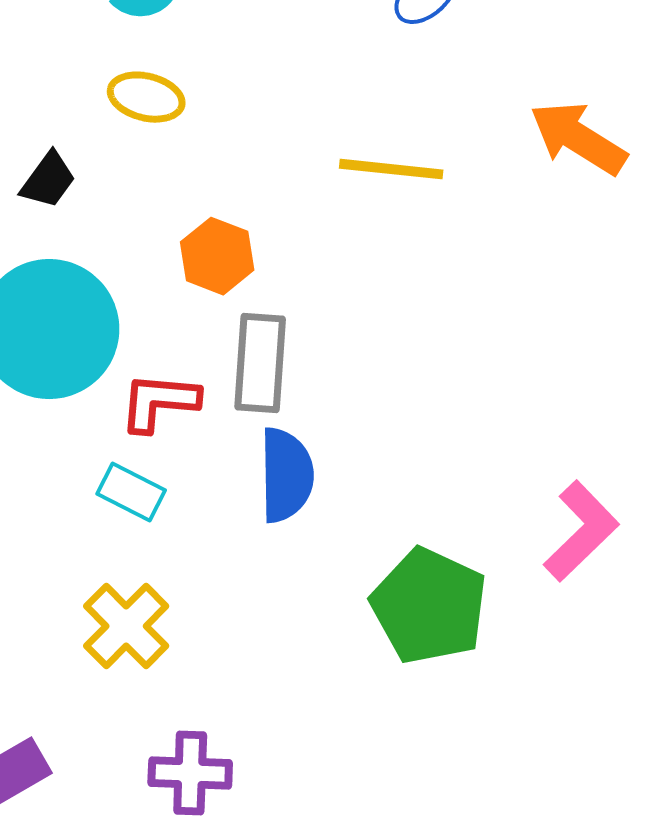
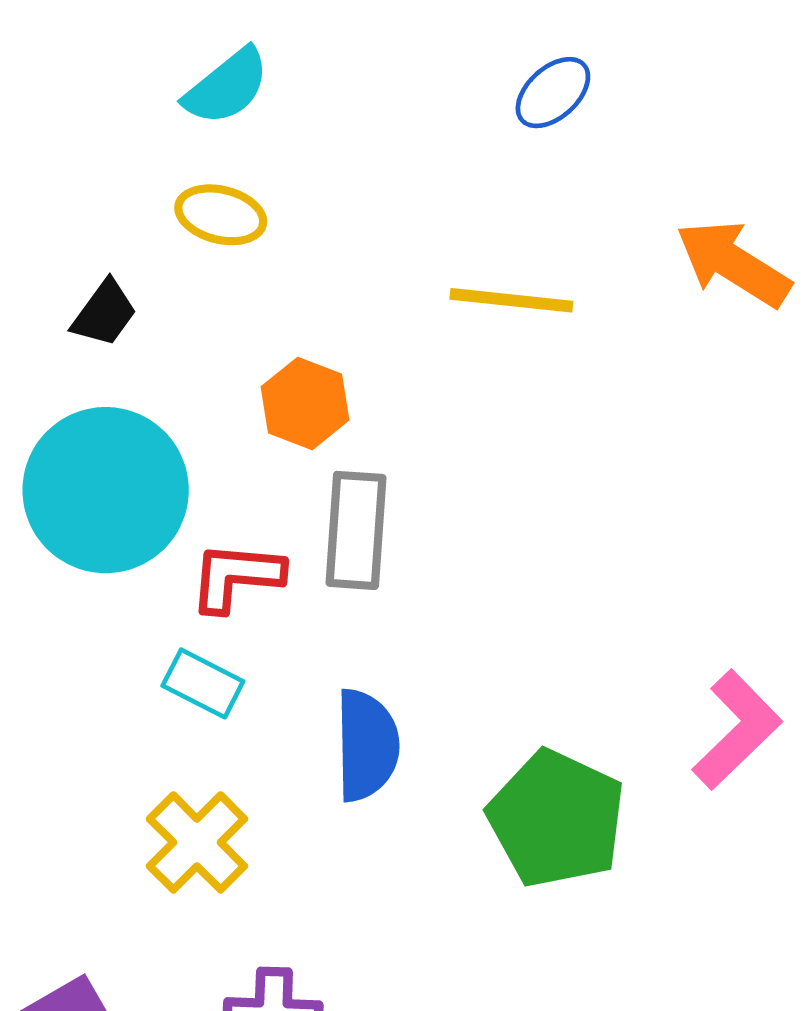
blue semicircle: (286, 475) -> (367, 745), moved

